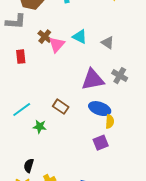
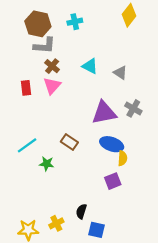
gray L-shape: (16, 22) -> (44, 46), moved
pink triangle: (57, 45) -> (52, 86), moved
black semicircle: (29, 166) -> (81, 211), moved

